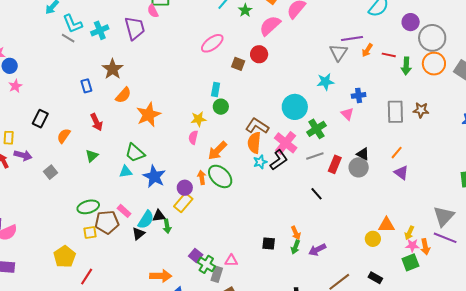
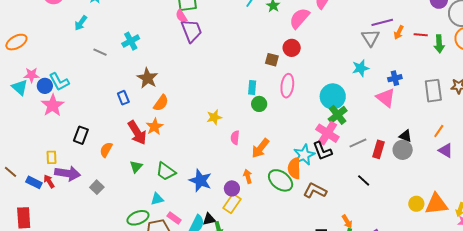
cyan L-shape: (73, 24) -> (59, 82), moved
purple trapezoid: (135, 28) -> (191, 31), moved
pink ellipse: (212, 43) -> (287, 86), moved, turned -40
pink star: (15, 86) -> (53, 105), size x1.6
pink triangle: (347, 114) -> (386, 98), size x1.5
orange star: (148, 115) -> (155, 127), moved, size x0.7
yellow star: (198, 119) -> (214, 117), moved
red arrow: (96, 122) -> (137, 133), size x1.4
brown L-shape: (257, 126) -> (315, 191), moved
green cross: (316, 129) -> (338, 115), moved
orange semicircle: (254, 143) -> (294, 168), moved
green trapezoid: (135, 153) -> (166, 171), moved
purple arrow: (23, 155) -> (68, 173), size x1.4
black L-shape: (279, 160) -> (322, 151), turned 110
cyan star: (260, 162) -> (304, 155), size x1.5
cyan triangle: (126, 172) -> (157, 199), moved
green ellipse: (220, 176) -> (281, 180), moved
orange triangle: (386, 225) -> (436, 204), size x1.4
yellow circle: (373, 239) -> (416, 204), moved

